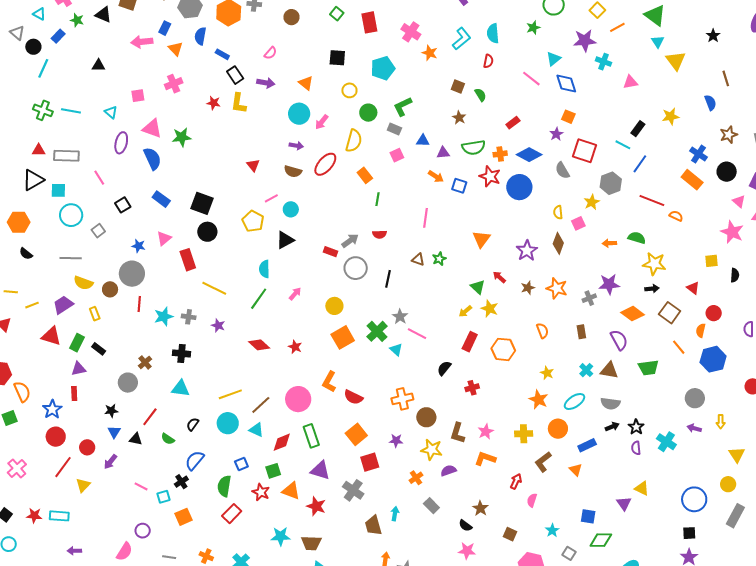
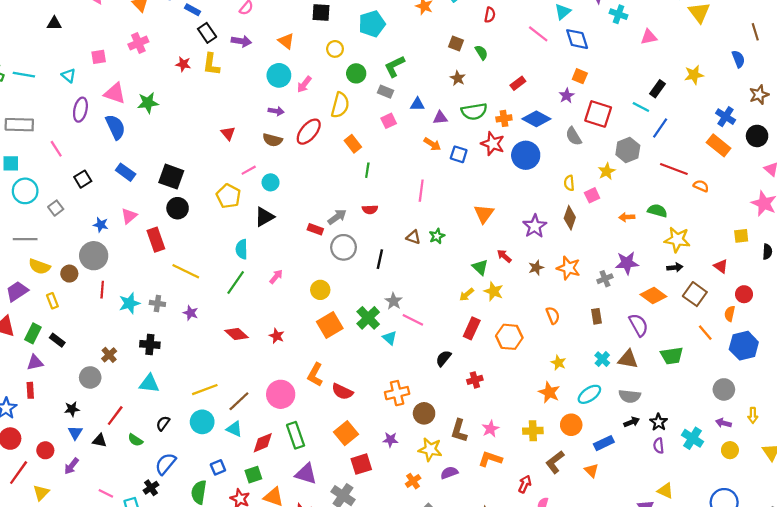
yellow circle: (728, 484) -> (730, 450), moved

